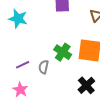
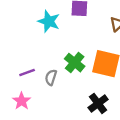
cyan star: (18, 19) -> (49, 21), moved

